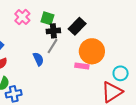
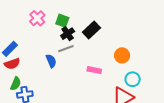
black cross: (53, 31) -> (68, 34), turned -32
gray line: (52, 46) -> (66, 49), turned 35
orange circle: (92, 51) -> (122, 55), moved, size x0.6

